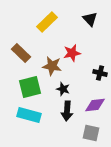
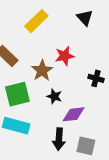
brown star: (52, 66) -> (42, 71), turned 30
purple diamond: (95, 105) -> (74, 114), moved
black arrow: (67, 111) -> (59, 139), moved

